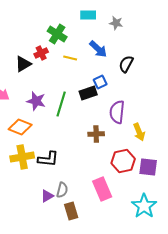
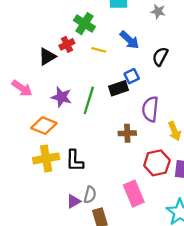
gray star: (116, 23) -> (158, 11), moved
black L-shape: (48, 159) -> (75, 161), turned 85

